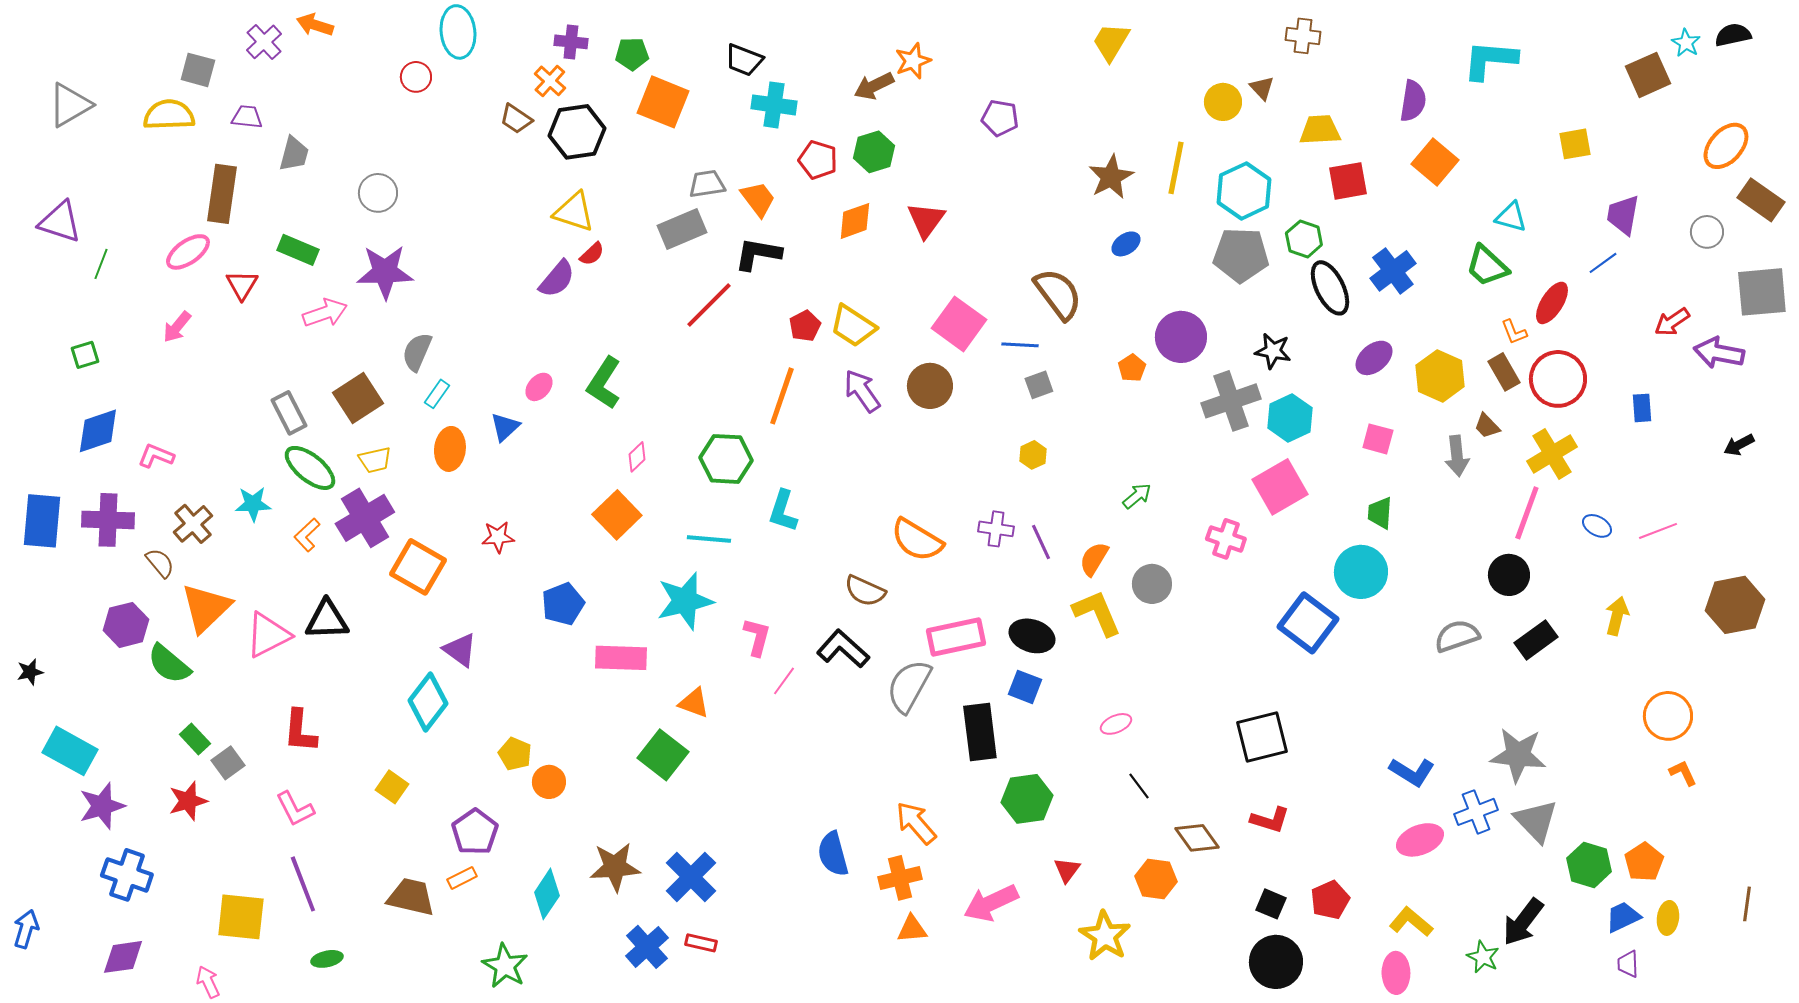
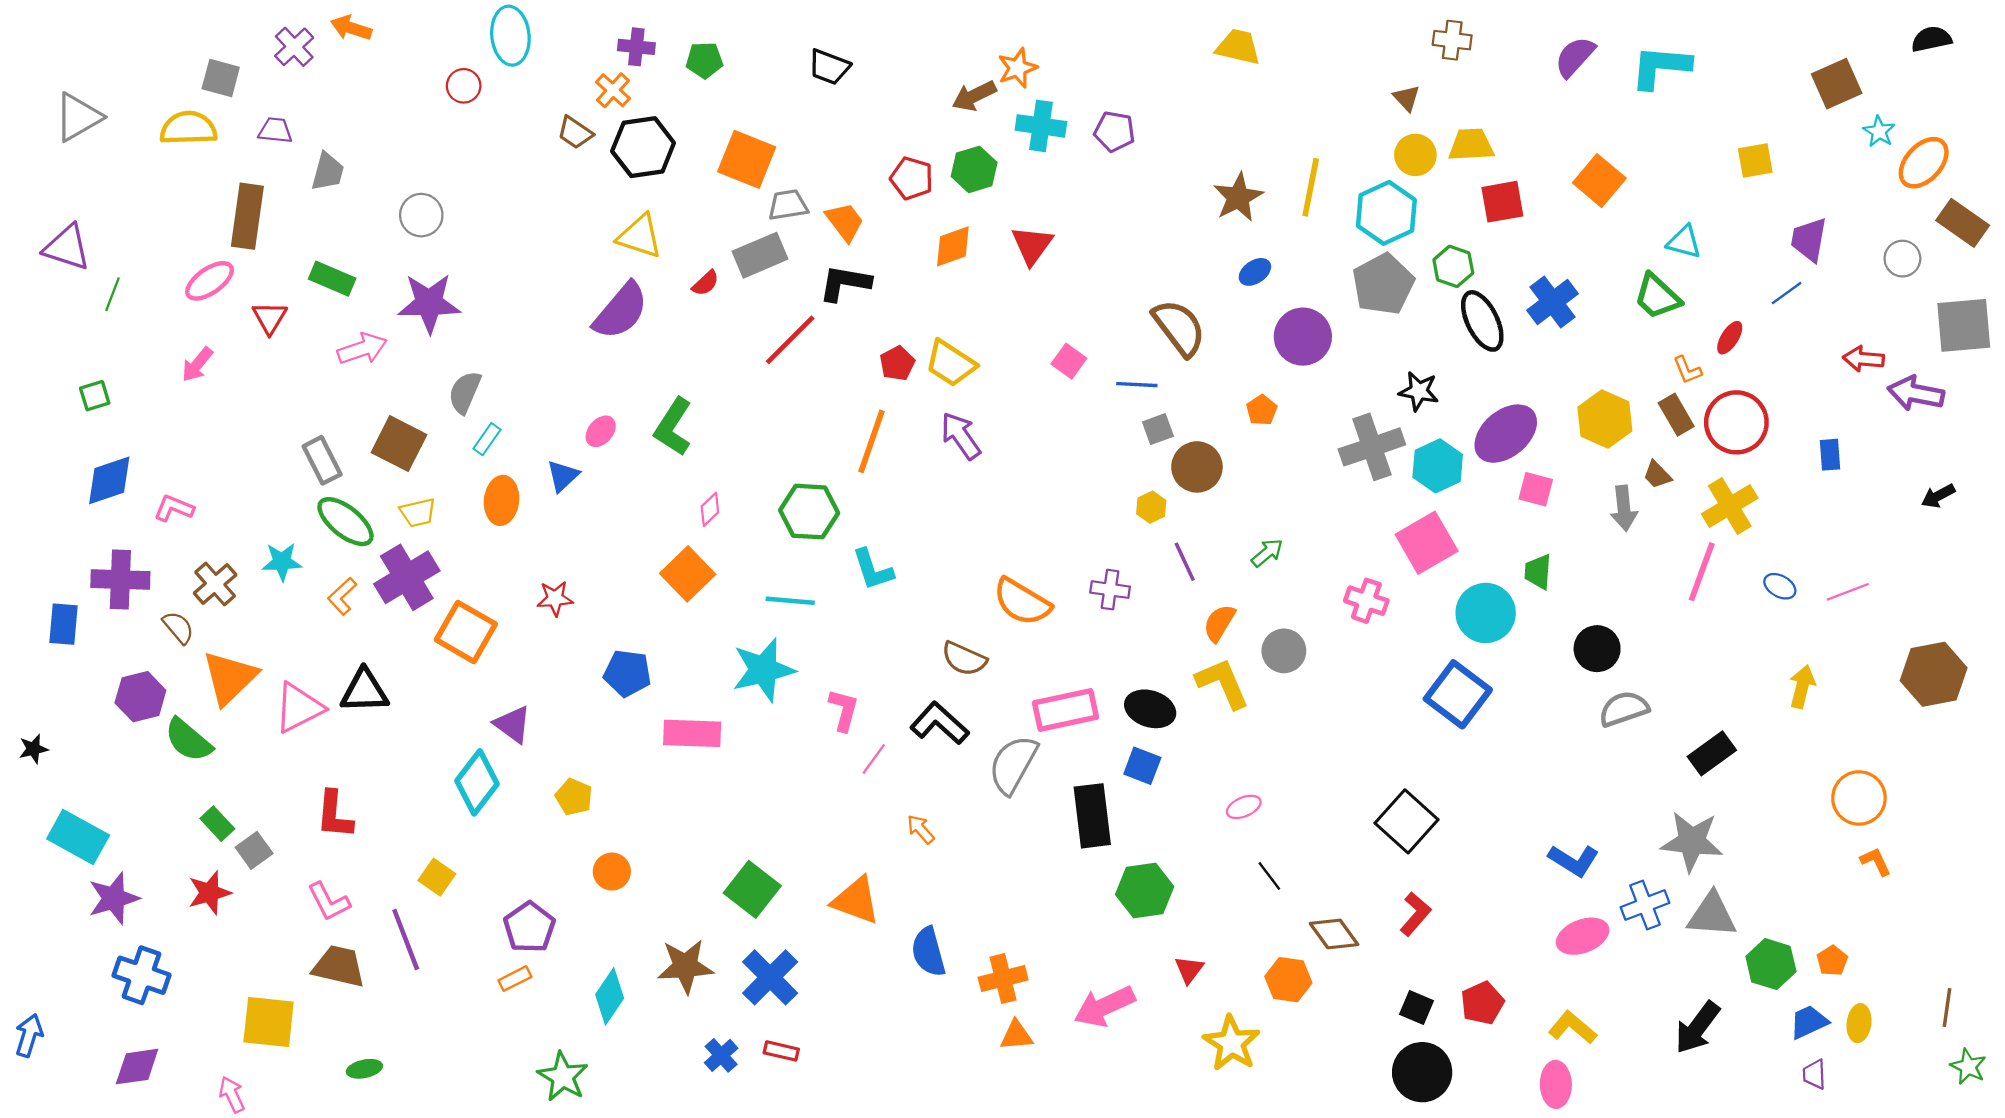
yellow trapezoid: (1111, 42) -> (1238, 47), turned 72
cyan star: (1686, 43) -> (1879, 132), moved
purple semicircle: (1413, 101) -> (1575, 57), moved, turned -147
orange square: (663, 102) -> (747, 159), moved
yellow circle: (1223, 102) -> (1415, 155), moved
cyan cross: (774, 105) -> (1041, 126), moved
red semicircle: (592, 254) -> (705, 283), moved
gray pentagon: (1241, 255) -> (1383, 284), turned -30
purple semicircle: (557, 279) -> (621, 311), size x1.4
red ellipse: (1552, 303) -> (1730, 338), size x0.7
red arrow: (1672, 322) -> (1863, 359), turned 39
pink square: (959, 324) -> (1069, 361), size x0.6
purple circle: (1181, 337) -> (1303, 337), moved
purple ellipse: (1374, 358) -> (1506, 434), moved, size x1.5
brown circle: (930, 386) -> (1197, 467), moved
brown square: (358, 398) -> (399, 444), turned -30
cyan L-shape: (783, 511) -> (873, 570), turned -36
blue rectangle: (42, 521) -> (64, 624), moved, size x0.7
purple line: (1041, 542) -> (1185, 562), moved
cyan circle: (1361, 572) -> (1486, 613), moved
black circle: (1509, 575) -> (1597, 649), moved
blue pentagon: (563, 604) -> (627, 673), turned 30
black rectangle: (1536, 640) -> (1712, 753), moved
orange triangle: (694, 703) -> (856, 901), moved, size x1.4
black square: (1262, 737) -> (1406, 821), turned -34
yellow pentagon: (515, 754) -> (574, 797), moved
green square: (663, 755) -> (752, 889), moved
red L-shape: (1270, 820) -> (1415, 914), turned -66
gray triangle: (1536, 821) -> (1712, 915), turned -42
orange arrow: (916, 823) -> (921, 829), moved, size x0.6
orange pentagon: (1644, 862) -> (1832, 961), size x0.7
purple line: (303, 884) -> (406, 940), moved
brown trapezoid: (411, 897) -> (339, 966), moved
blue cross: (647, 947) -> (721, 1055), size x0.7
green star: (1483, 957) -> (1968, 1067), moved

